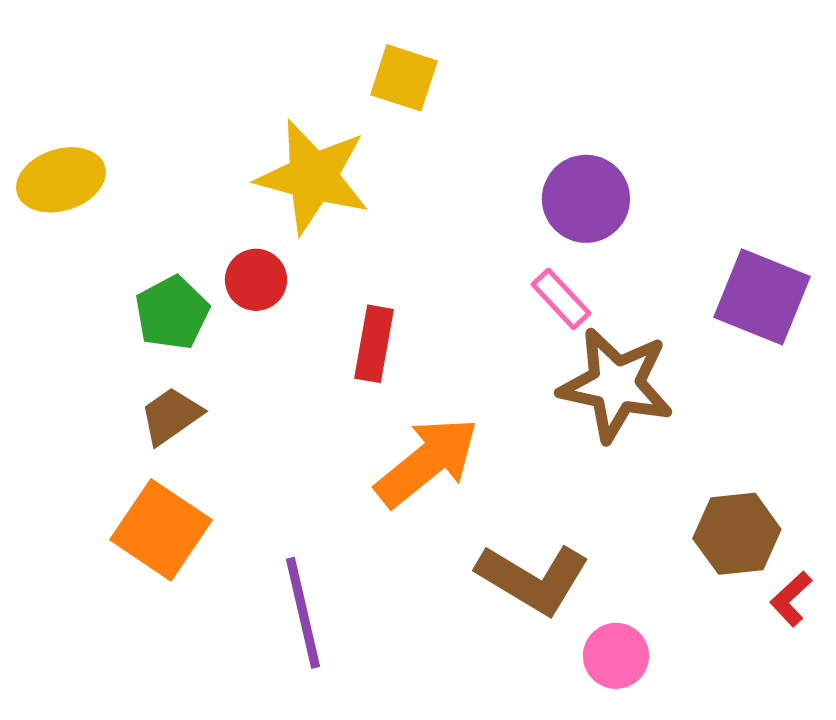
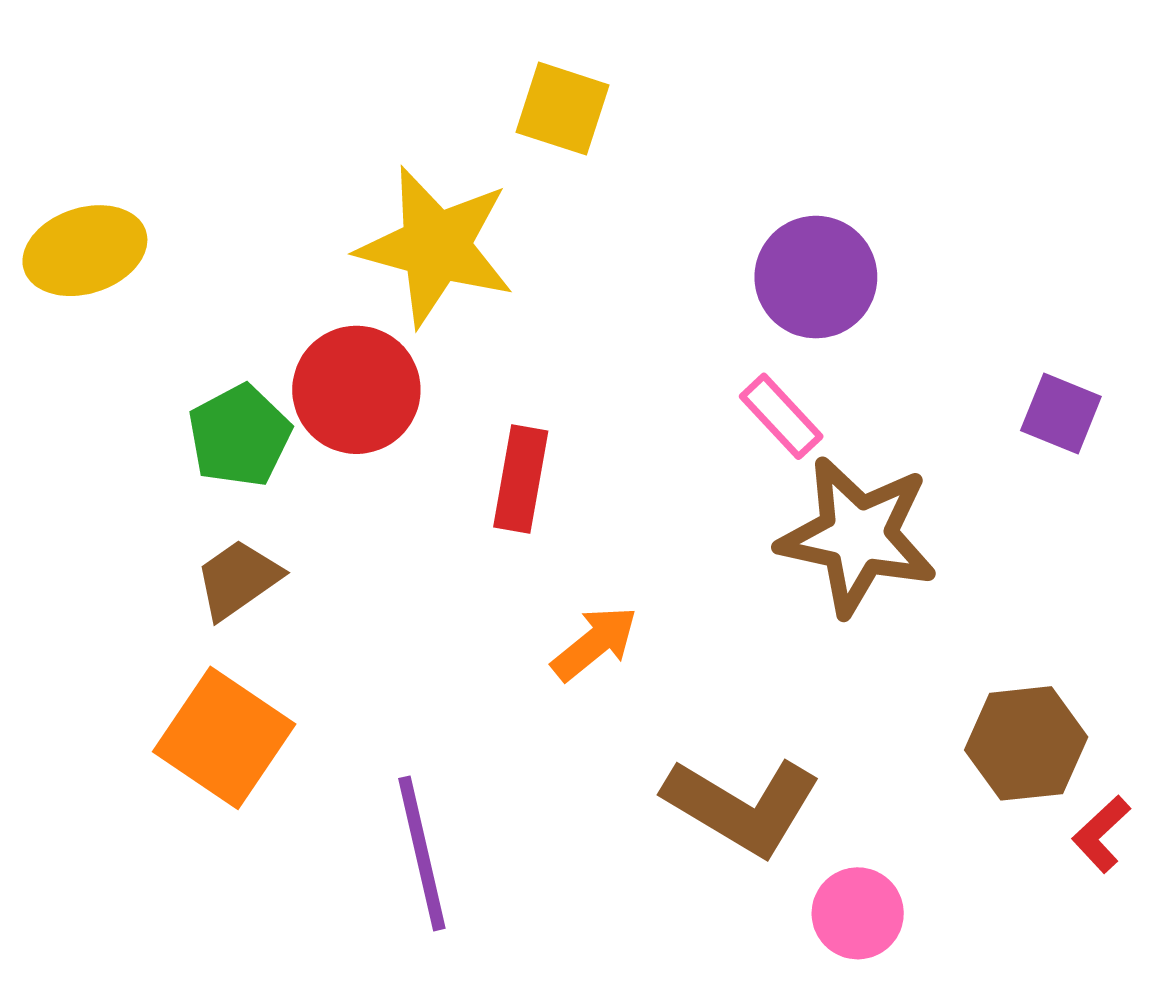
red circle: (256, 280) -> (356, 390), size x1.5
purple square: (762, 297) -> (1061, 414), size x0.6
orange arrow: (427, 462) -> (595, 643), size x0.6

